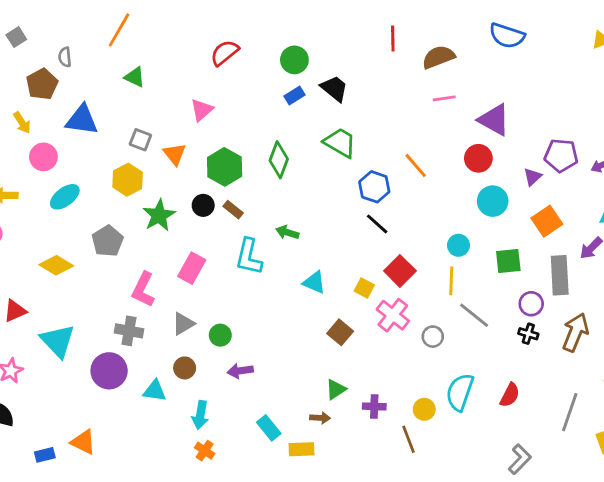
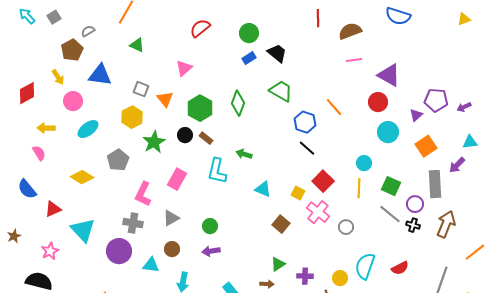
gray semicircle: (65, 57) -> (88, 31), turned 64
green square: (508, 261) -> (391, 186), moved, turned 30
gray line: (474, 315) -> (390, 214), moved
green circle: (220, 335) -> (210, 226), moved
red semicircle: (510, 395) -> (400, 268), turned 36

